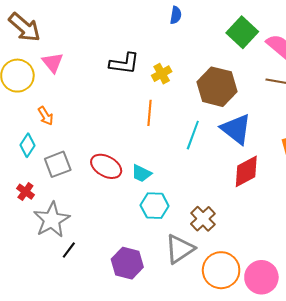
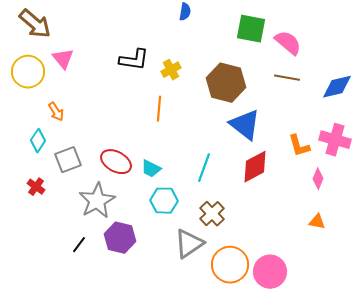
green square: (242, 32) -> (251, 29), turned -32
cyan line: (193, 135) -> (204, 168), moved
gray star: (52, 220) -> (97, 201), moved
purple hexagon: (127, 263) -> (120, 238), moved

